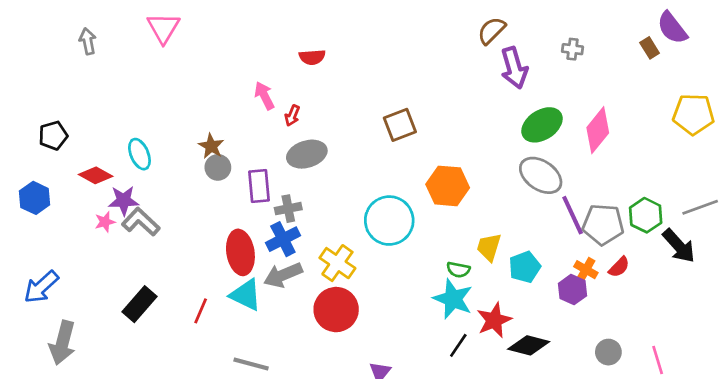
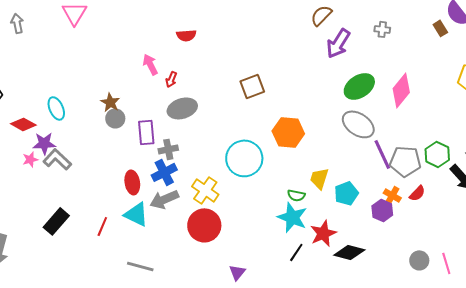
purple arrow: (514, 68) -> (338, 43), turned 48
red ellipse: (240, 252) -> (132, 182), size x0.7
gray circle: (608, 352) -> (419, 260), moved

